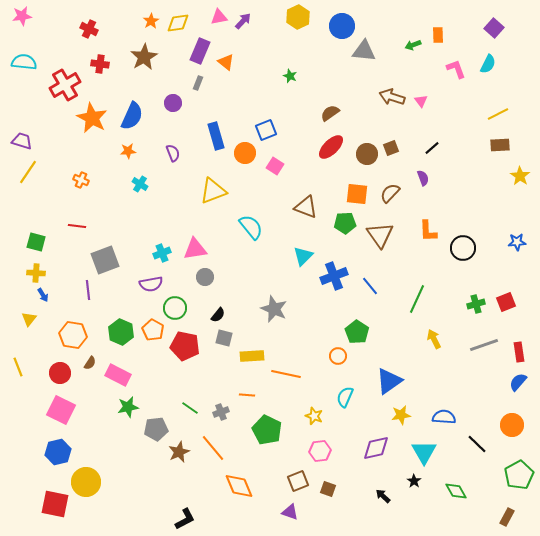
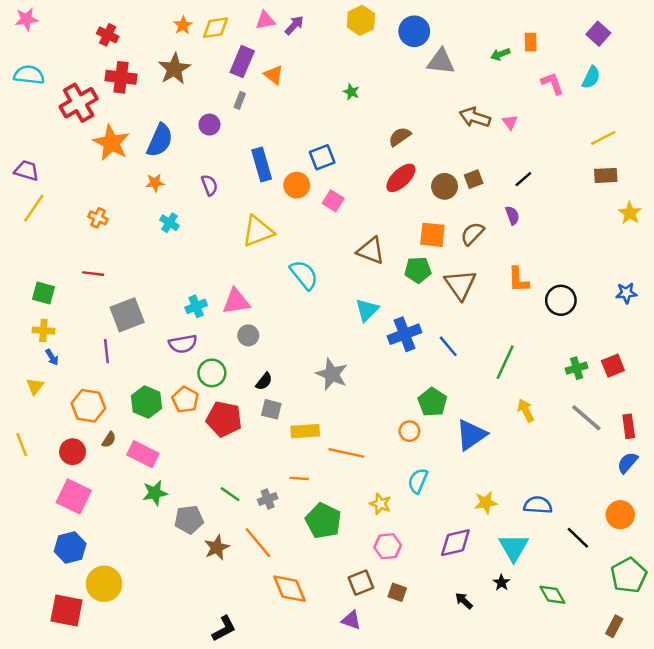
red cross: (100, 64) -> (121, 77), size x1.4
gray line: (484, 345) -> (586, 418), turned 60
blue triangle: (389, 381) -> (471, 435), moved

